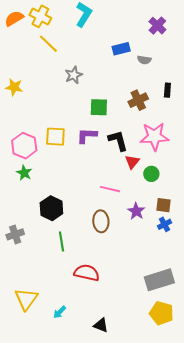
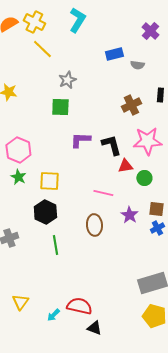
green square: (99, 107) -> (60, 107), moved
yellow square: (55, 137) -> (49, 181), moved
red triangle: (132, 162) -> (125, 166), turned 42
red semicircle: (87, 273) -> (79, 306), moved
yellow triangle: (26, 299) -> (20, 302), size x0.7

